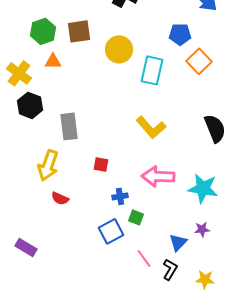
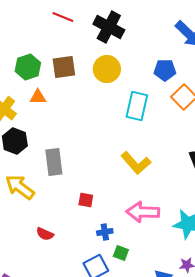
yellow circle: (119, 49) -> (107, 69), moved
yellow arrow: (48, 165) -> (20, 187), moved, turned 108

